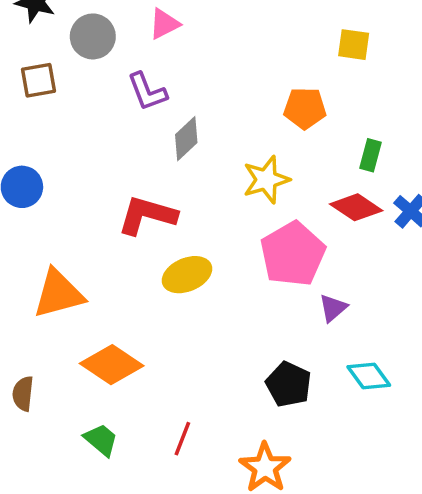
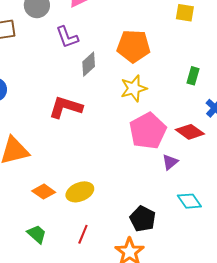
orange pentagon: (305, 108) -> (134, 46), moved, size x1.4
red diamond: (356, 207) -> (190, 132), moved
yellow ellipse: (187, 275) -> (80, 192), moved
orange diamond: (112, 365) -> (44, 192), size x0.7
black pentagon: (289, 384) -> (143, 219), moved

